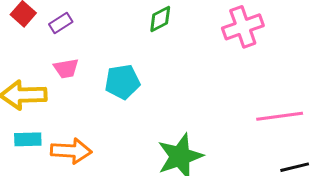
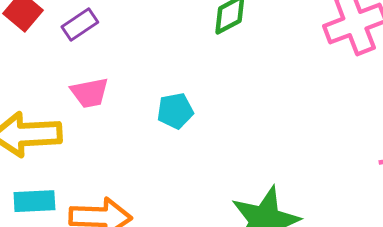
cyan pentagon: (122, 82) -> (175, 111), size x0.7

